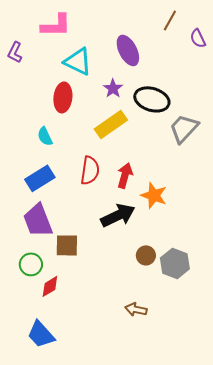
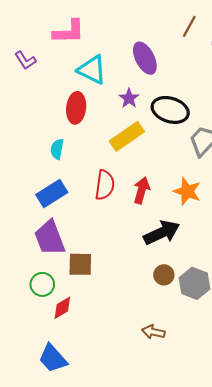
purple L-shape: (15, 52) -> (25, 60), turned -60
cyan semicircle: (45, 136) -> (57, 149), turned 36
orange star: (154, 195) -> (187, 191), moved
black arrow: (118, 215) -> (162, 233), moved

